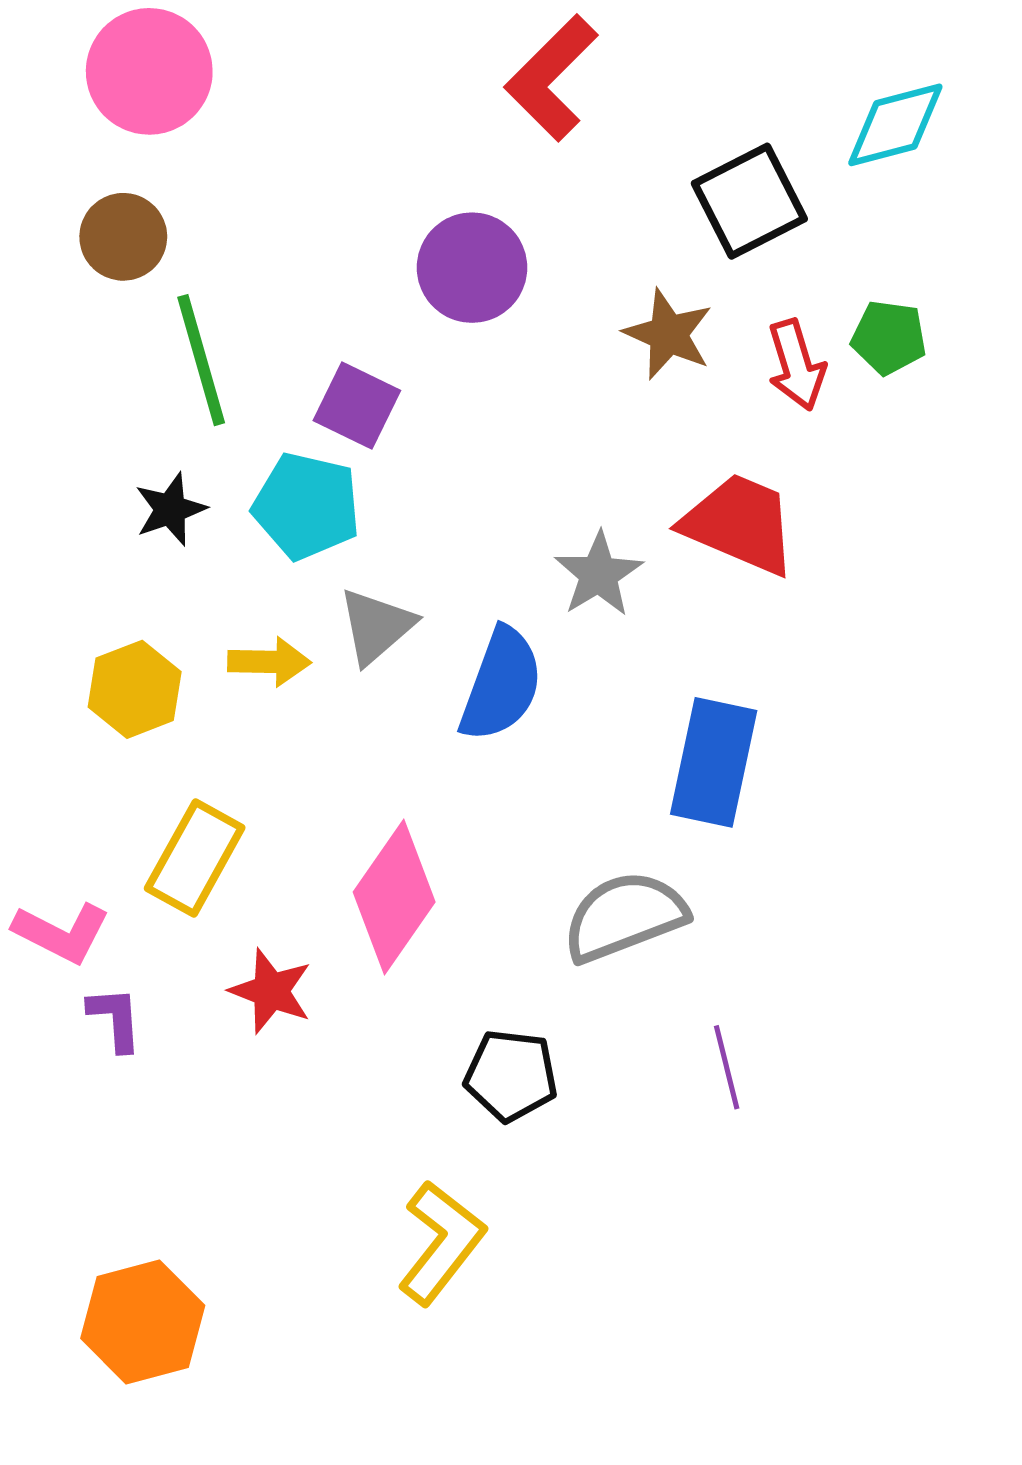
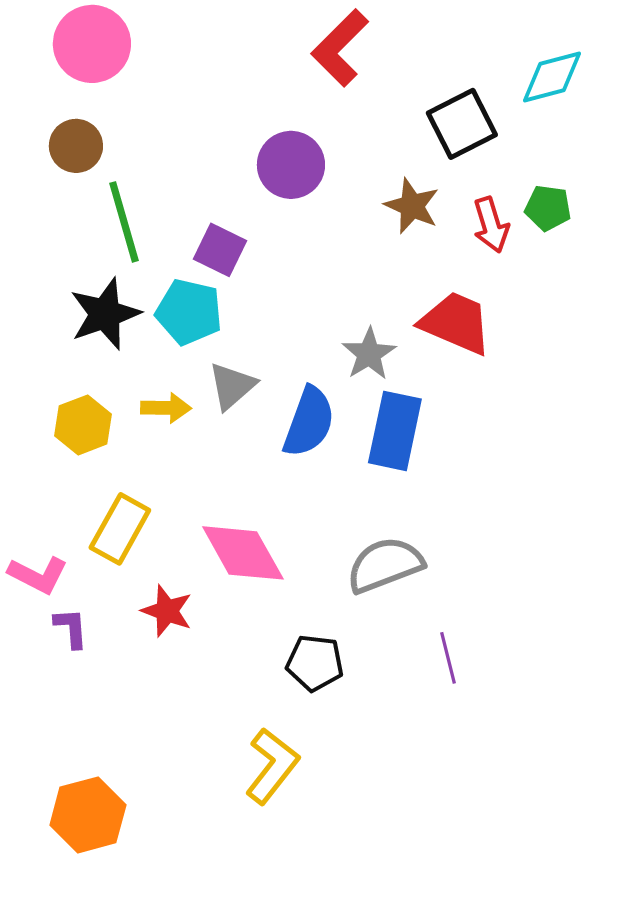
black star: (170, 509) -> (105, 314), size x1.6
blue rectangle: (714, 762) -> (395, 431), moved
pink diamond: (394, 897) -> (243, 553), turned -64

